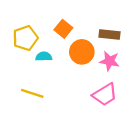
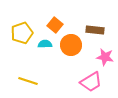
cyan semicircle: (44, 56) -> (45, 44), moved
pink star: (110, 61) -> (105, 57), moved

